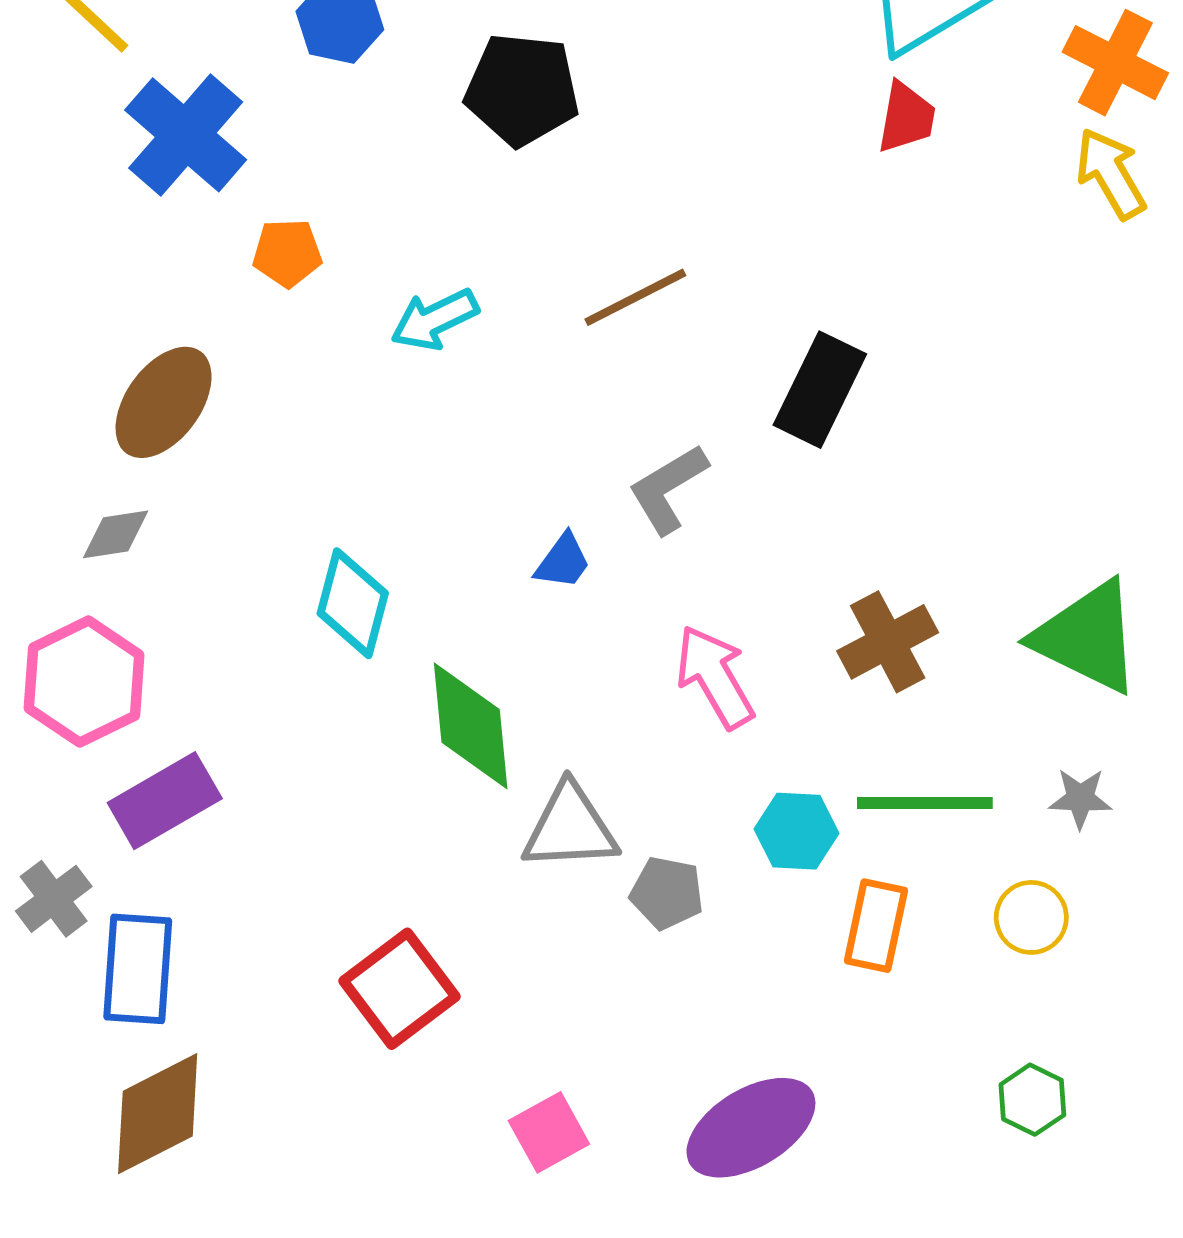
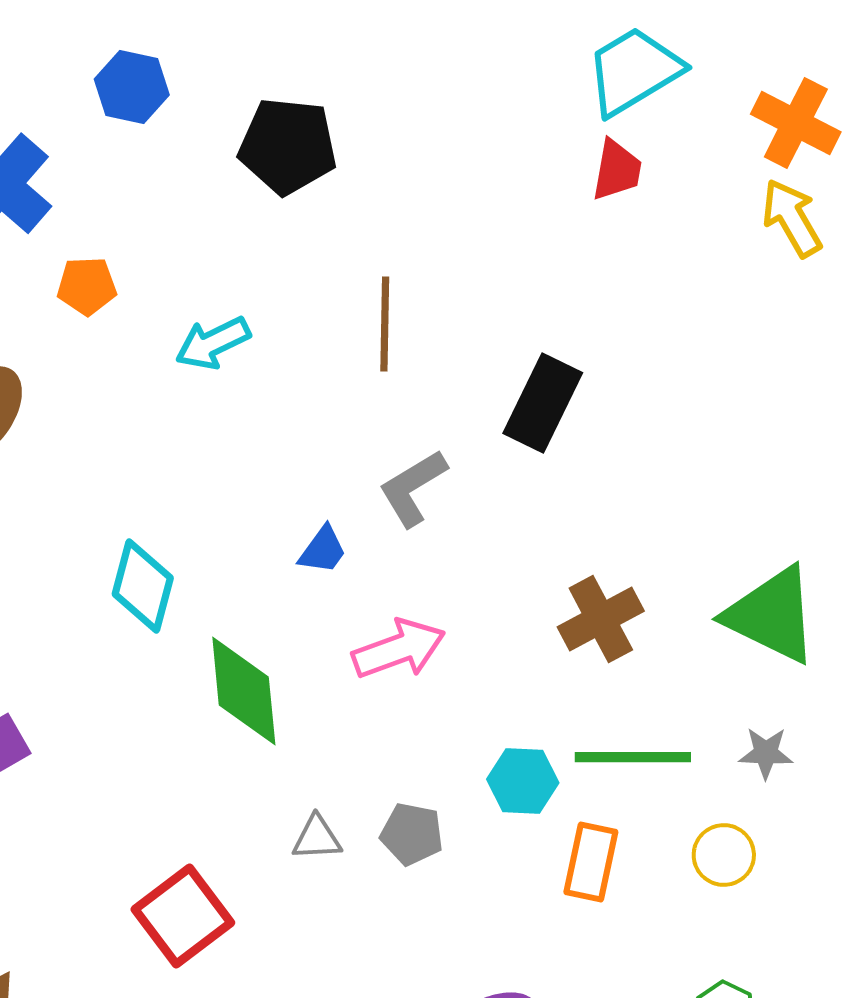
brown line: (635, 297) -> (385, 324), turned -62
pink arrow: (715, 677) -> (399, 649), moved, turned 100
gray triangle: (570, 828) -> (317, 838), moved, size x0.6

